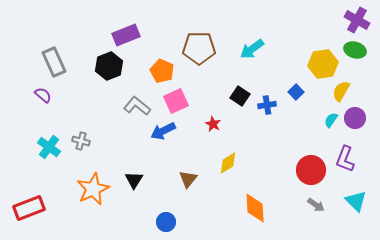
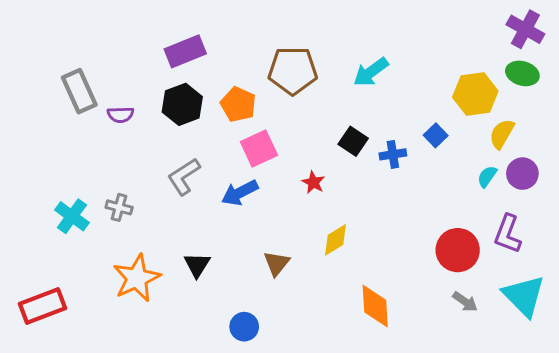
black hexagon: (109, 66) -> (182, 104), moved
purple semicircle: (43, 95) -> (121, 115), moved, turned 138
gray L-shape: (137, 106) -> (184, 176), moved, turned -72
cyan triangle: (356, 201) -> (524, 296), size x1.4

